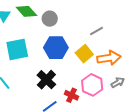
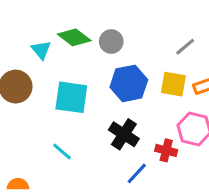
cyan square: (17, 49) -> (71, 97), turned 30
yellow square: (84, 54) -> (173, 84), turned -30

